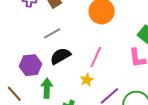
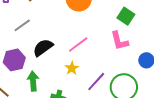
gray line: (52, 33) -> (22, 25), moved
pink line: (96, 57) -> (78, 45), turned 35

